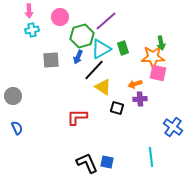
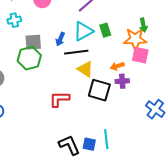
cyan cross: (32, 30) -> (14, 20), moved
green hexagon: (82, 36) -> (29, 58), moved
black line: (94, 70) -> (76, 52), turned 40
black square: (117, 108) -> (99, 90), size x1.6
cyan line: (151, 157) -> (106, 139), moved

